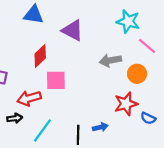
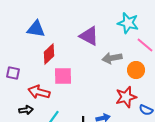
blue triangle: (34, 15) -> (36, 29), moved
purple triangle: (73, 30) -> (89, 36), moved
red arrow: (29, 98) -> (39, 92), turned 30

